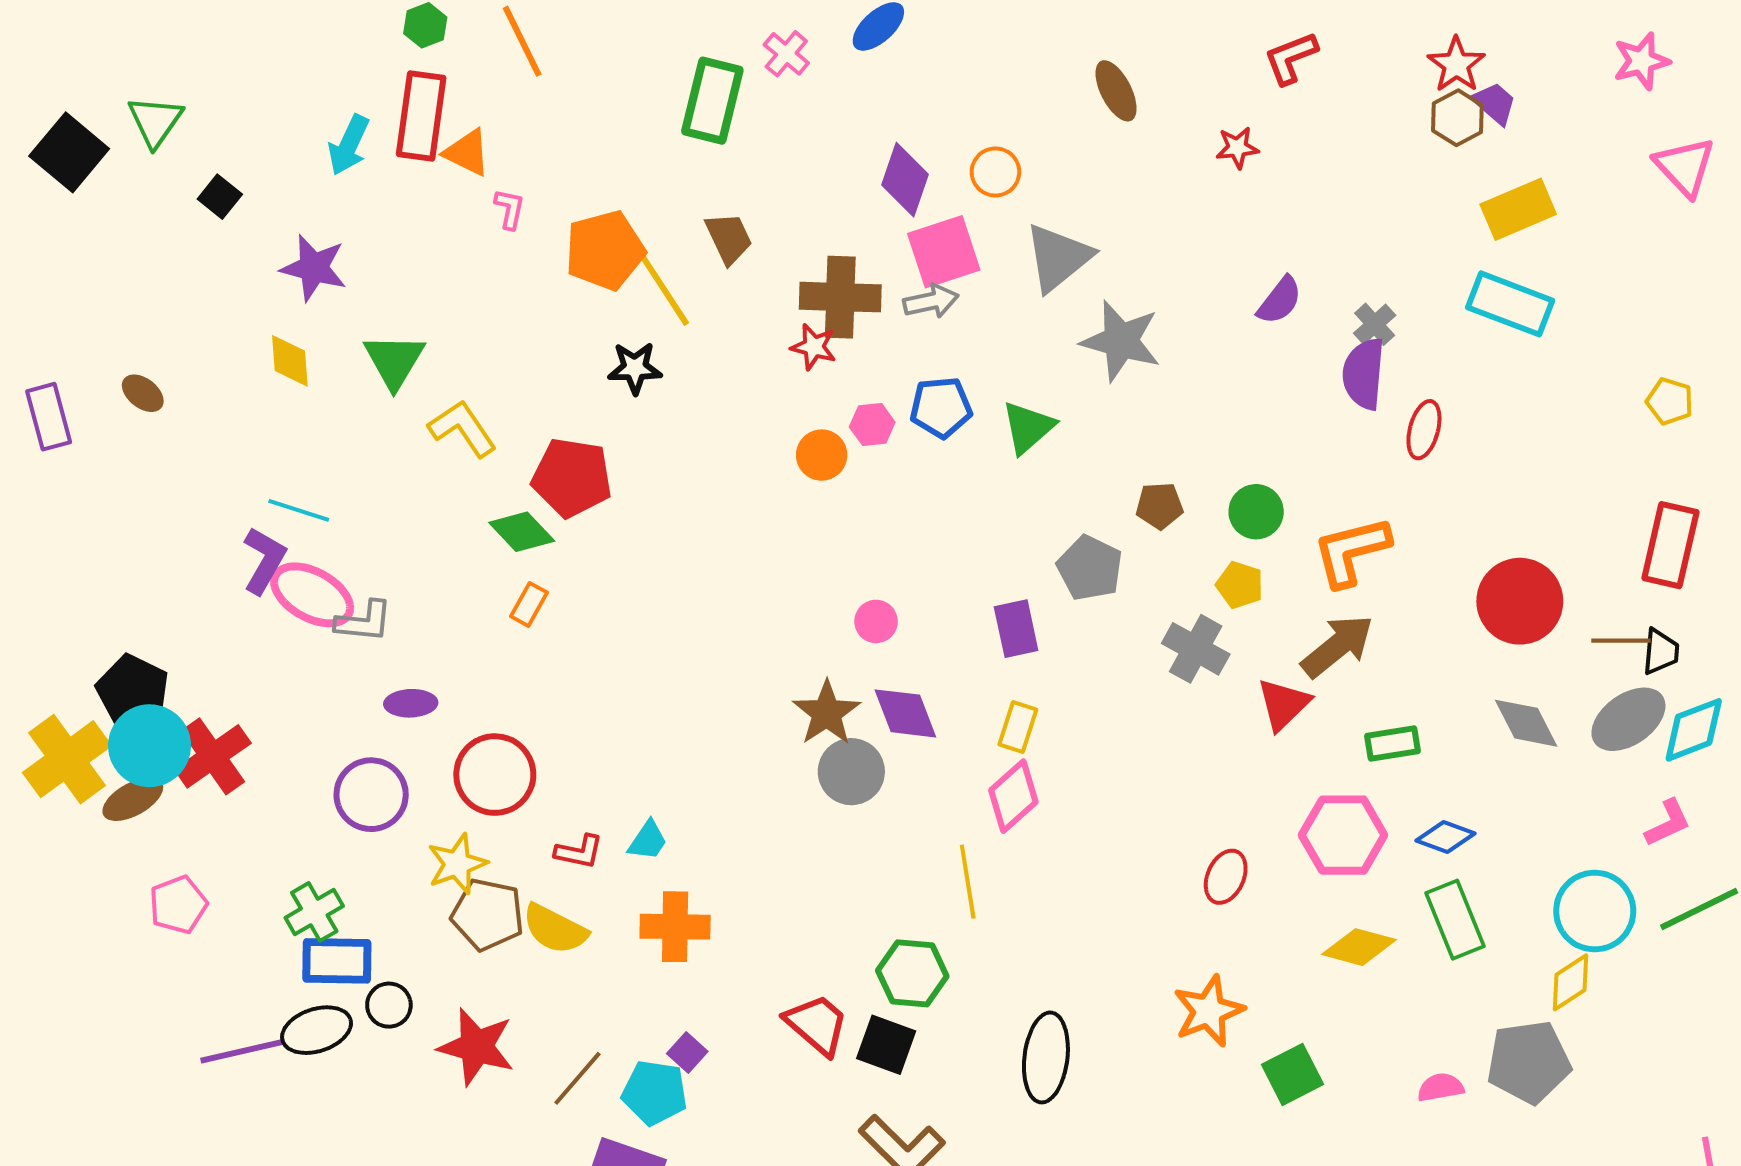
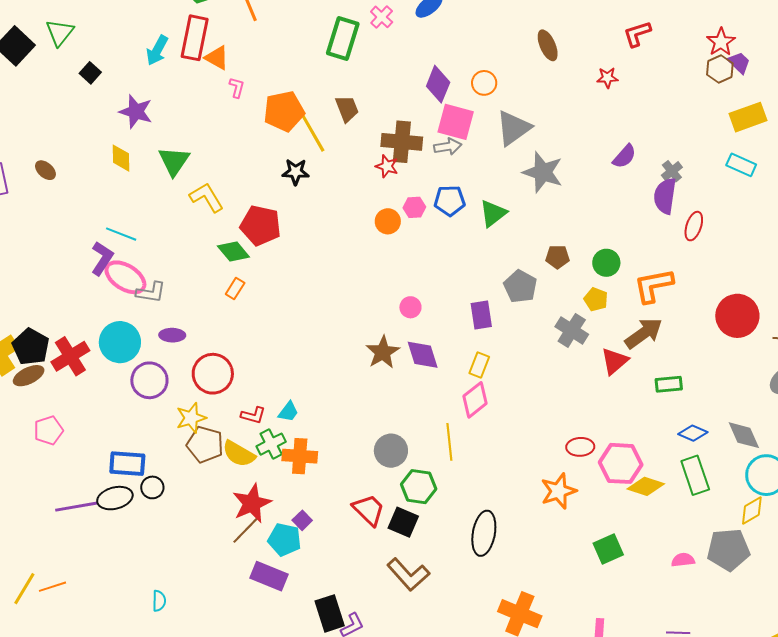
pink square: (944, 252) -> (456, 122), turned 30
cyan rectangle: (1510, 304) -> (741, 165), size x0.7
black pentagon: (133, 691) -> (31, 347), moved
gray diamond: (1526, 723) -> (744, 435), moved
cyan circle: (150, 746) -> (120, 342), moved
gray circle: (851, 772) -> (391, 451), moved
pink hexagon: (1343, 835) -> (621, 463), moved
red ellipse: (1226, 877) -> (580, 447), turned 60
green cross: (314, 912) -> (271, 444), moved
orange star: (1209, 1011) -> (559, 491), moved
red star: (476, 1047) -> (252, 503), moved, turned 30

